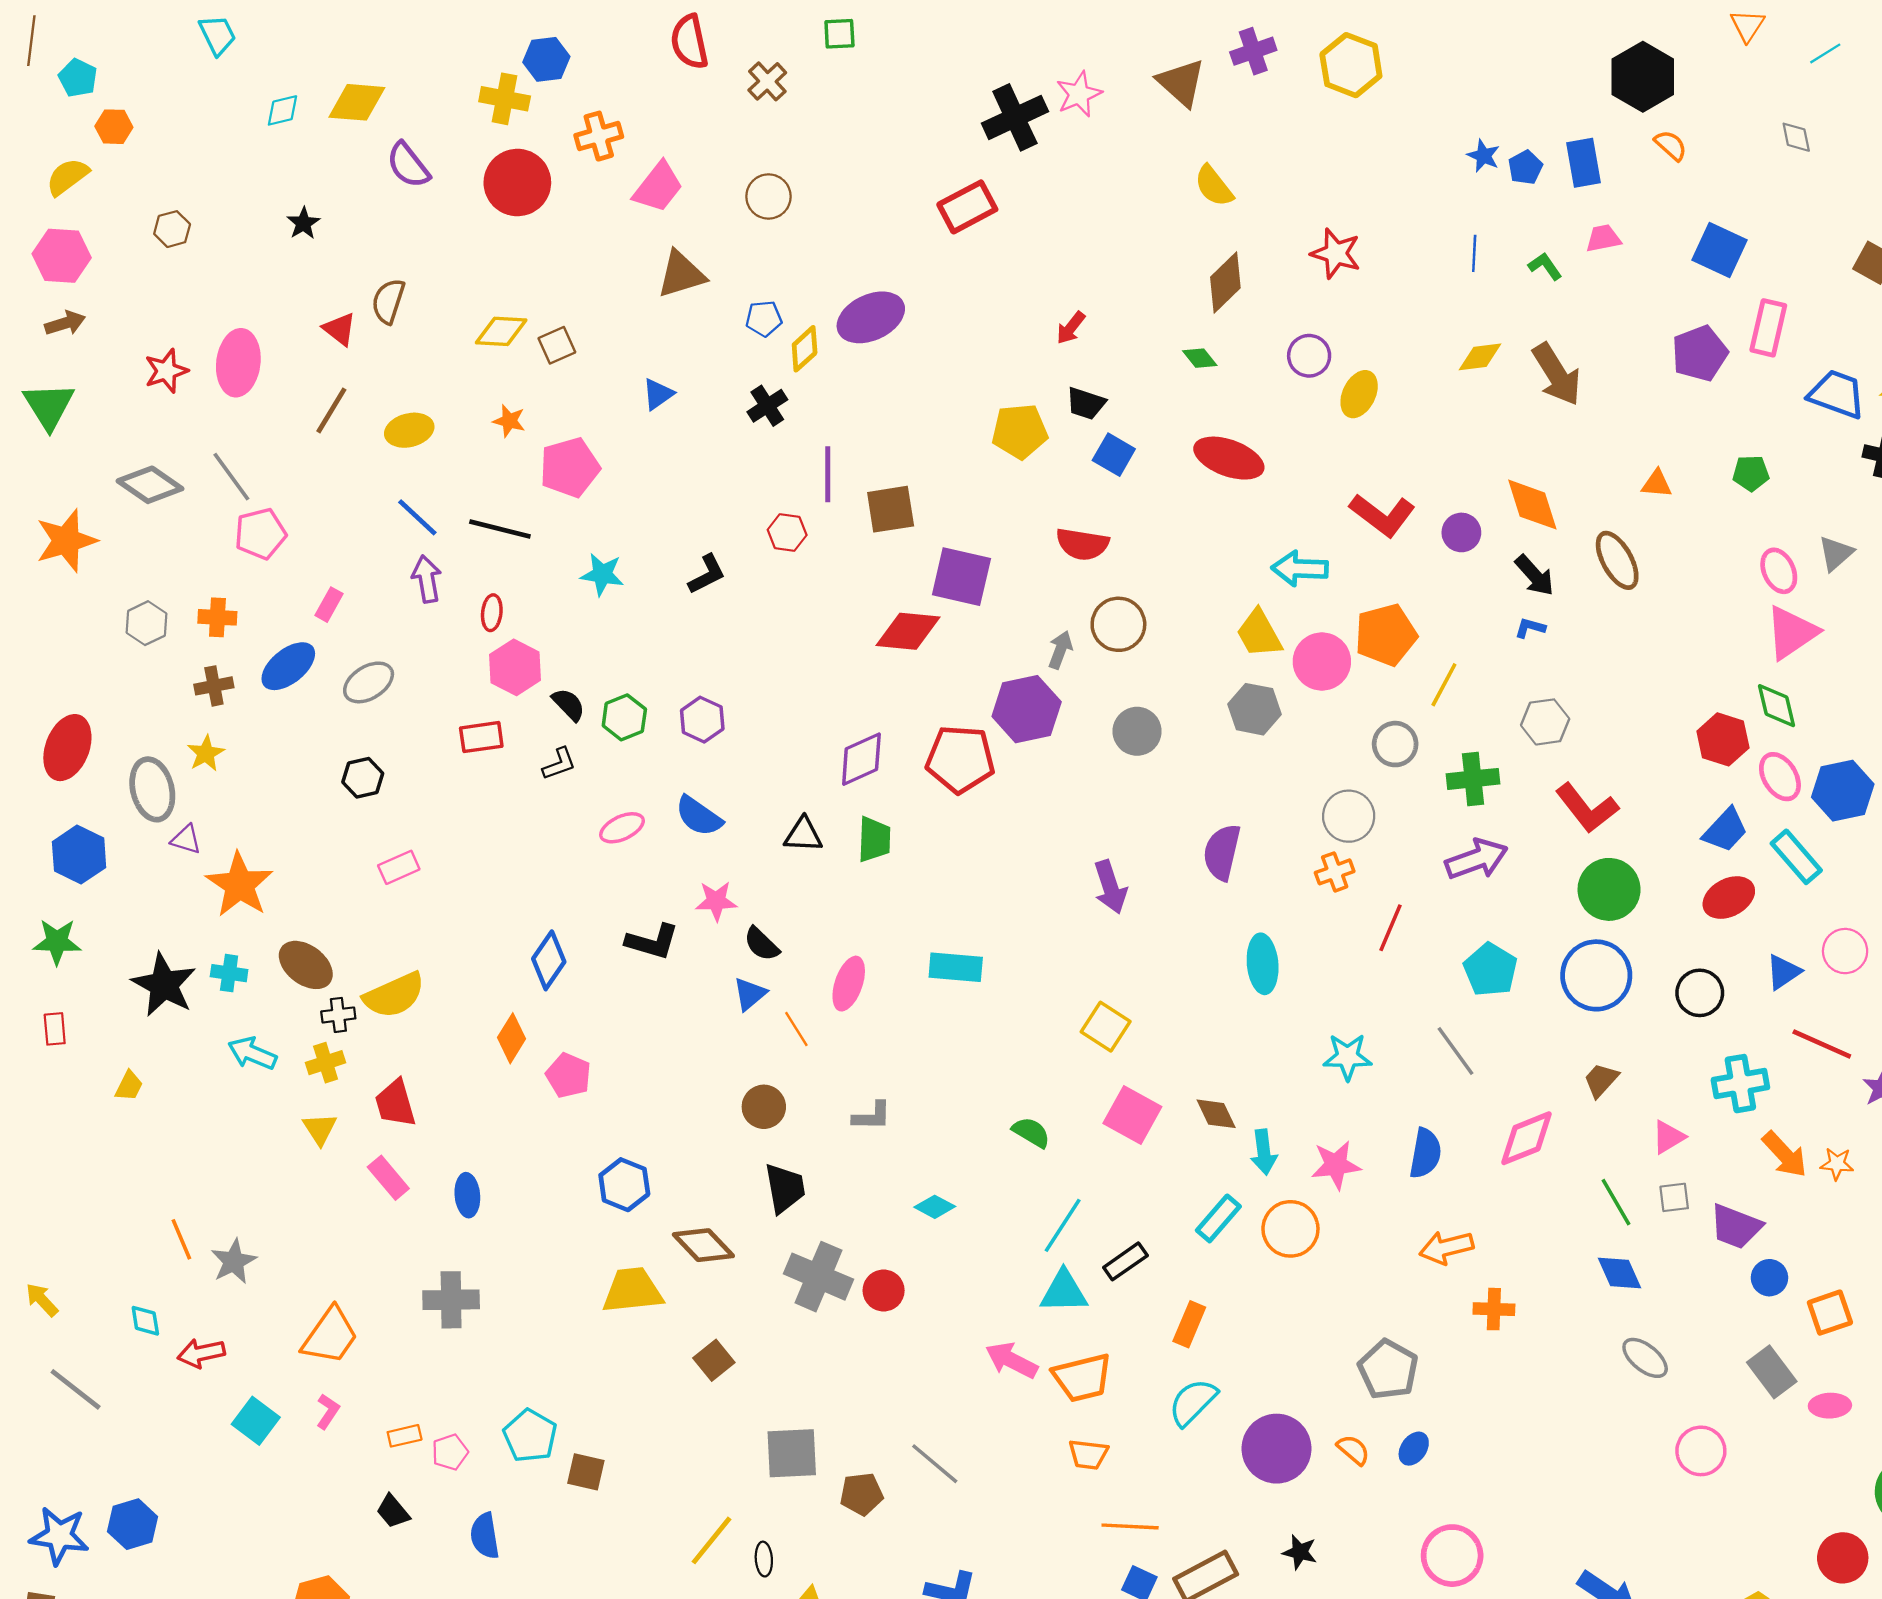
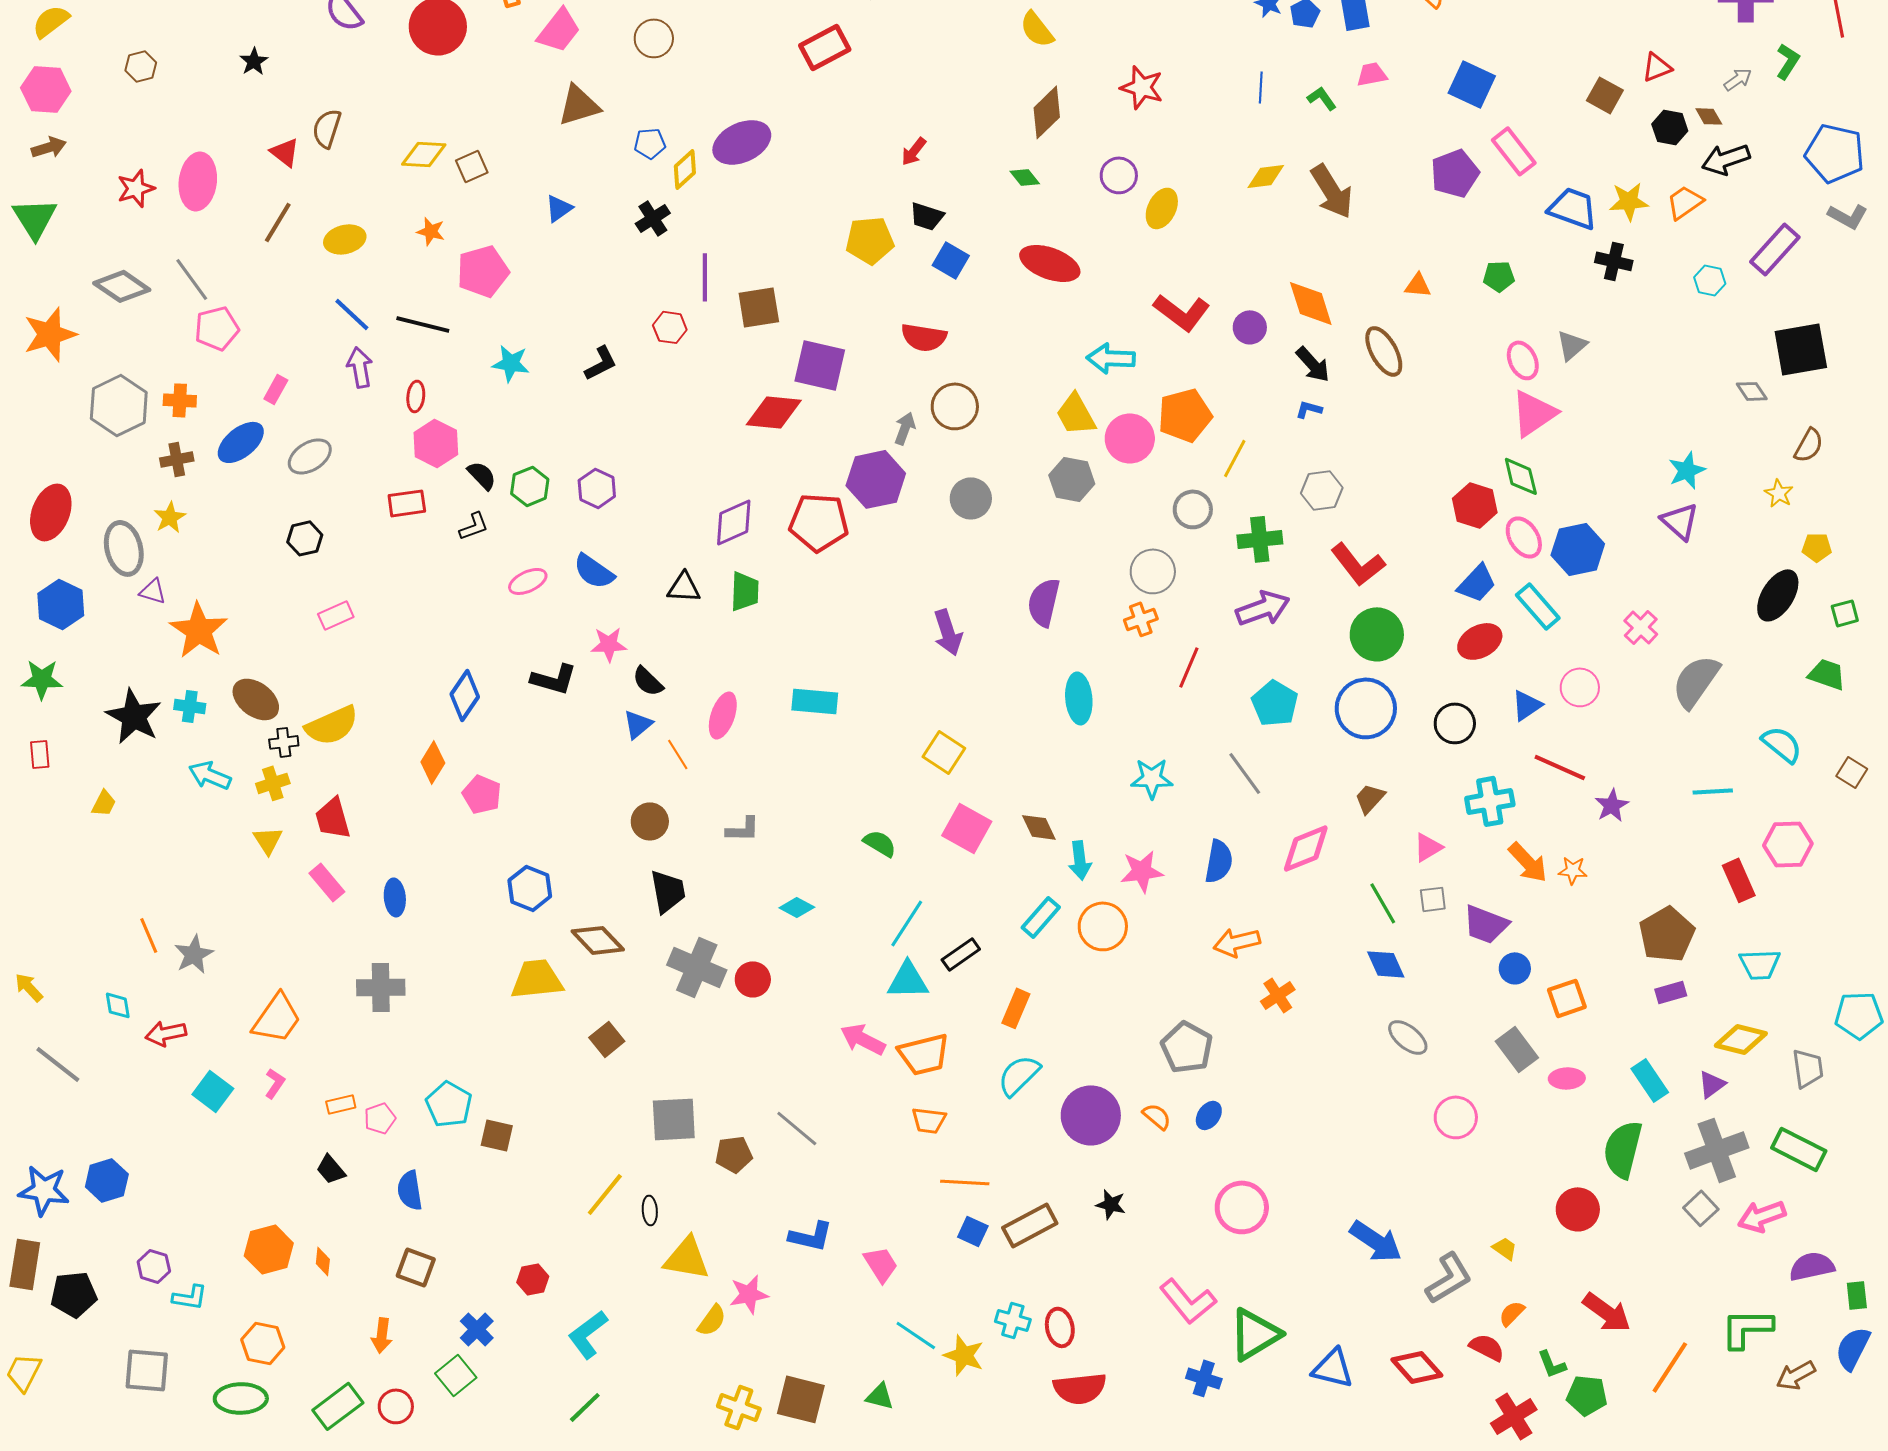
pink rectangle: (1768, 328) -> (1514, 151), turned -51
gray hexagon: (146, 623) -> (119, 405), size x1.6
orange cross: (1494, 1309) -> (1278, 995), turned -36

